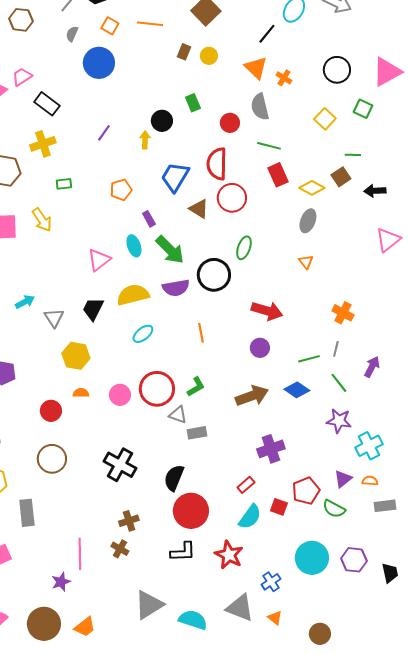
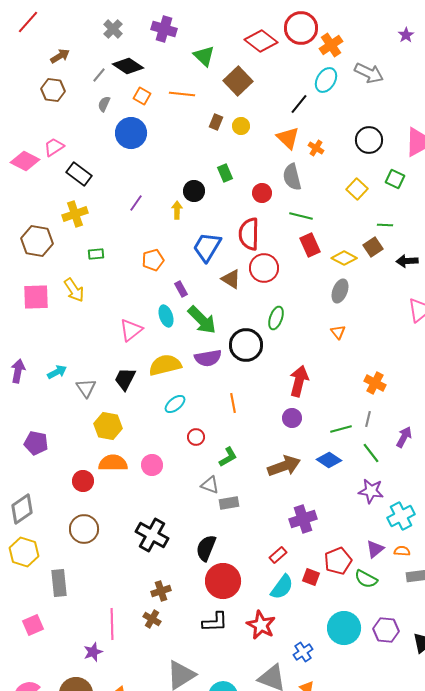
red arrow: (267, 311) -> (299, 381), turned -92
red circle: (157, 389) -> (196, 437), moved, size x0.5
orange semicircle: (81, 393) -> (113, 463), size x1.8

